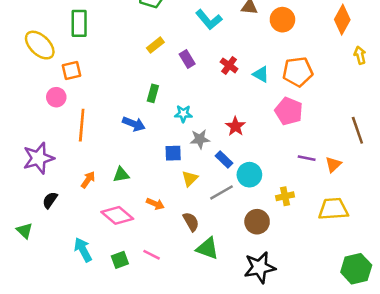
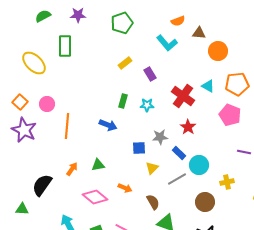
orange circle: (282, 20) -> (218, 51), moved
red cross: (229, 65) -> (183, 96), moved, size x1.6
orange square: (72, 70) -> (20, 102), moved, turned -35
cyan star: (183, 114) -> (147, 105), moved
purple star: (38, 158) -> (24, 130), moved, turned -30
black semicircle: (50, 200) -> (42, 185), size x1.6
green triangle: (25, 231) -> (22, 209), turned -40

